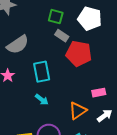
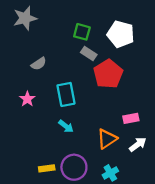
gray semicircle: (18, 45) -> (39, 64), size x0.6
red pentagon: (79, 54) -> (108, 74), turned 30

